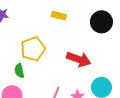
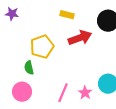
red arrow: (79, 59) -> (80, 38), moved, turned -40

